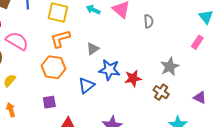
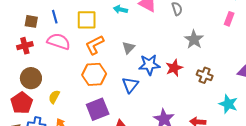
pink semicircle: (17, 41) -> (59, 41), moved
gray star: (170, 67) -> (194, 39), moved
purple square: (49, 102) -> (98, 109), size x1.6

